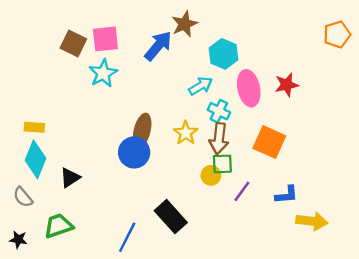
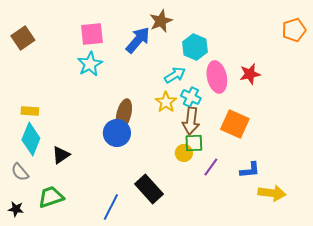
brown square: (73, 44) -> (23, 38), moved, turned 30
yellow star: (186, 133) -> (166, 102), moved

